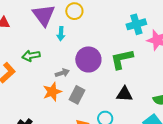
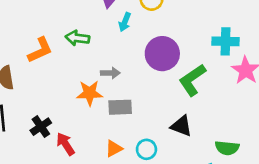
purple circle: (88, 59) -> (162, 54), moved
green L-shape: (122, 59) -> (192, 80), turned -40
gray rectangle: (77, 95) -> (120, 107), turned 42

